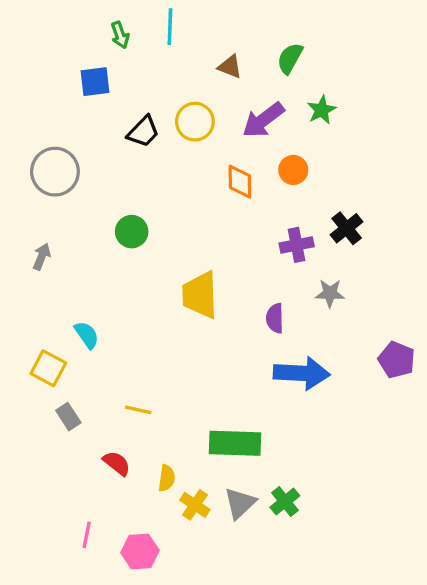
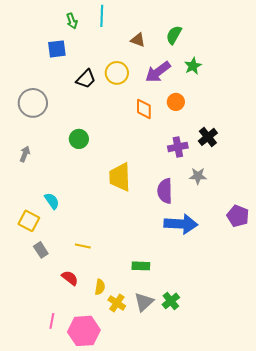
purple semicircle: (275, 318) -> (165, 191), size x1.4
green rectangle: (235, 443) -> (141, 266), size x0.6
pink hexagon: (140, 552) -> (84, 331), size x1.4

